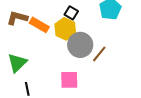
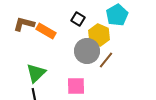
yellow hexagon: (65, 29) -> (99, 35), moved
green triangle: (17, 63) -> (36, 73), moved

